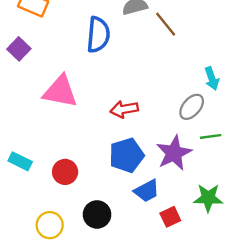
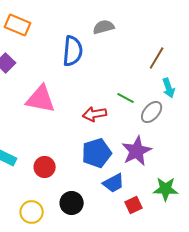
brown line: (166, 24) -> (157, 58), moved, turned 70
green line: (211, 136) -> (126, 98), moved, turned 36

